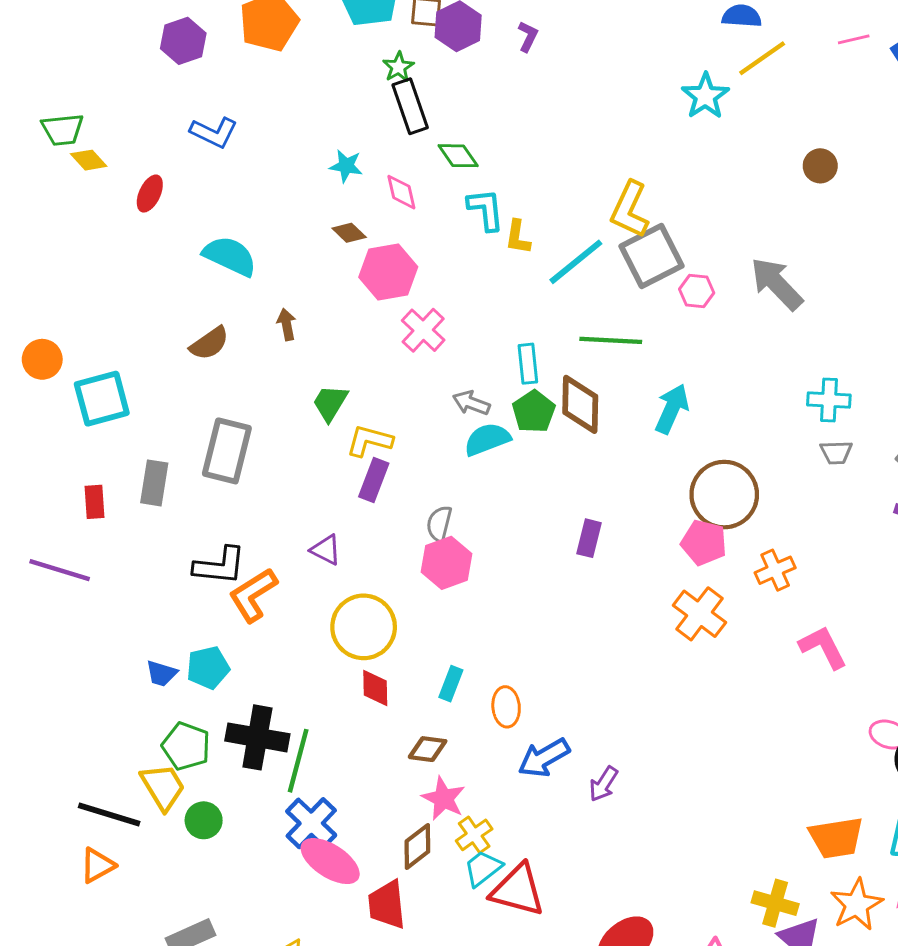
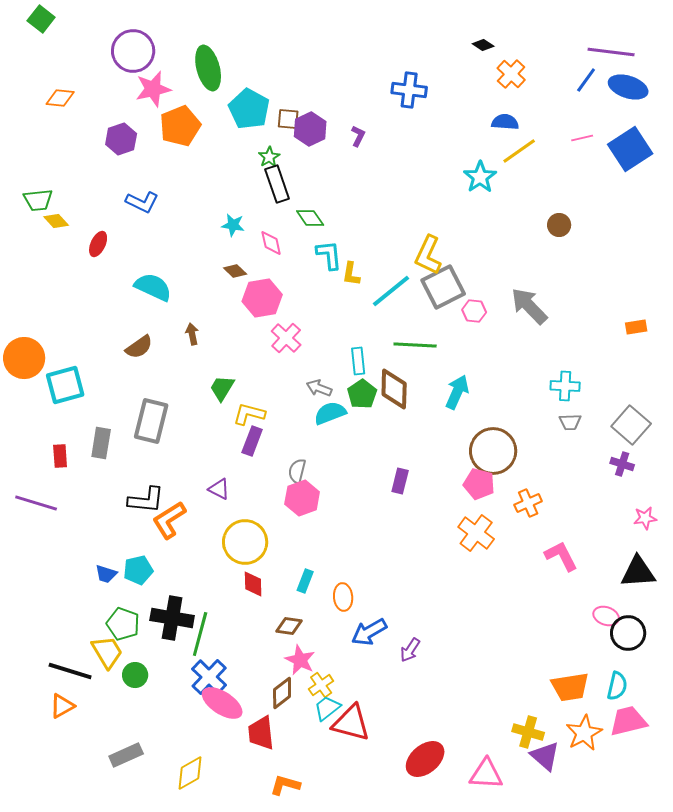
orange circle: (42, 359) -> (24, 358), size x1.5

